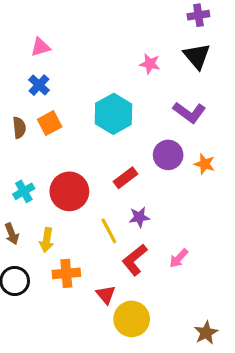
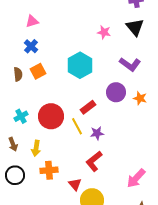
yellow line: (109, 231) -> (77, 126), moved
pink arrow: (179, 258) -> (136, 178), moved, size x1.5

